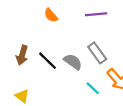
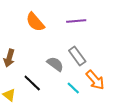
orange semicircle: (51, 15) -> (35, 22), size x1.5
black line: (48, 61) -> (32, 83), moved

